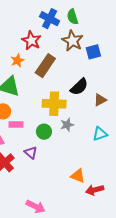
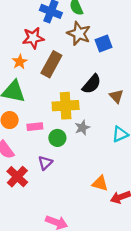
red star: (31, 41) -> (33, 38), turned -30
brown triangle: (100, 100) -> (116, 96), turned -40
pink rectangle: (16, 124) -> (35, 127), moved
purple triangle: (31, 153) -> (45, 163), turned 40

